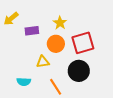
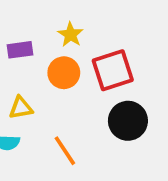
yellow triangle: (43, 62) -> (21, 108), moved
black circle: (79, 71) -> (128, 121), moved

